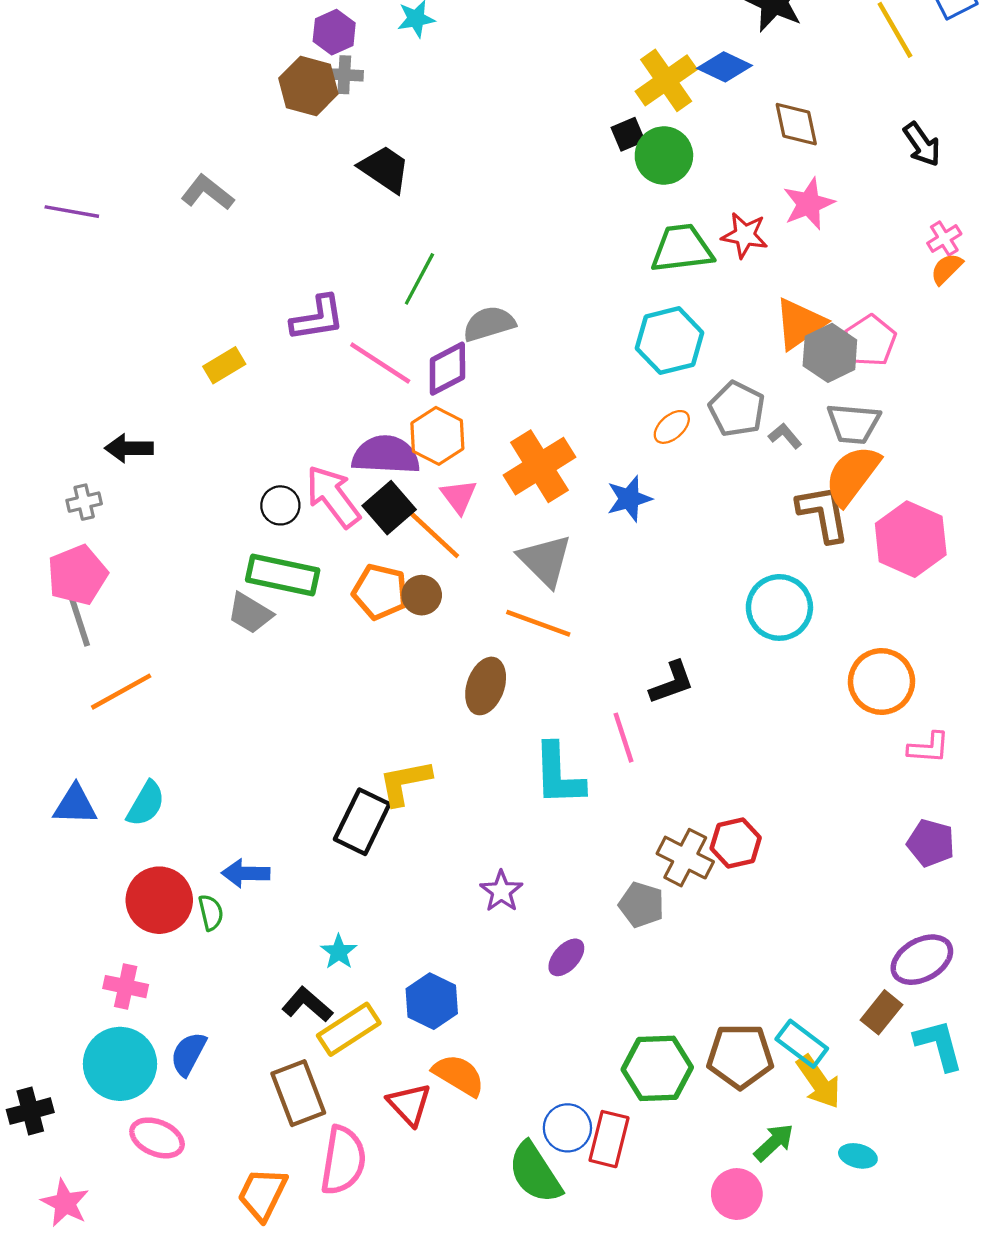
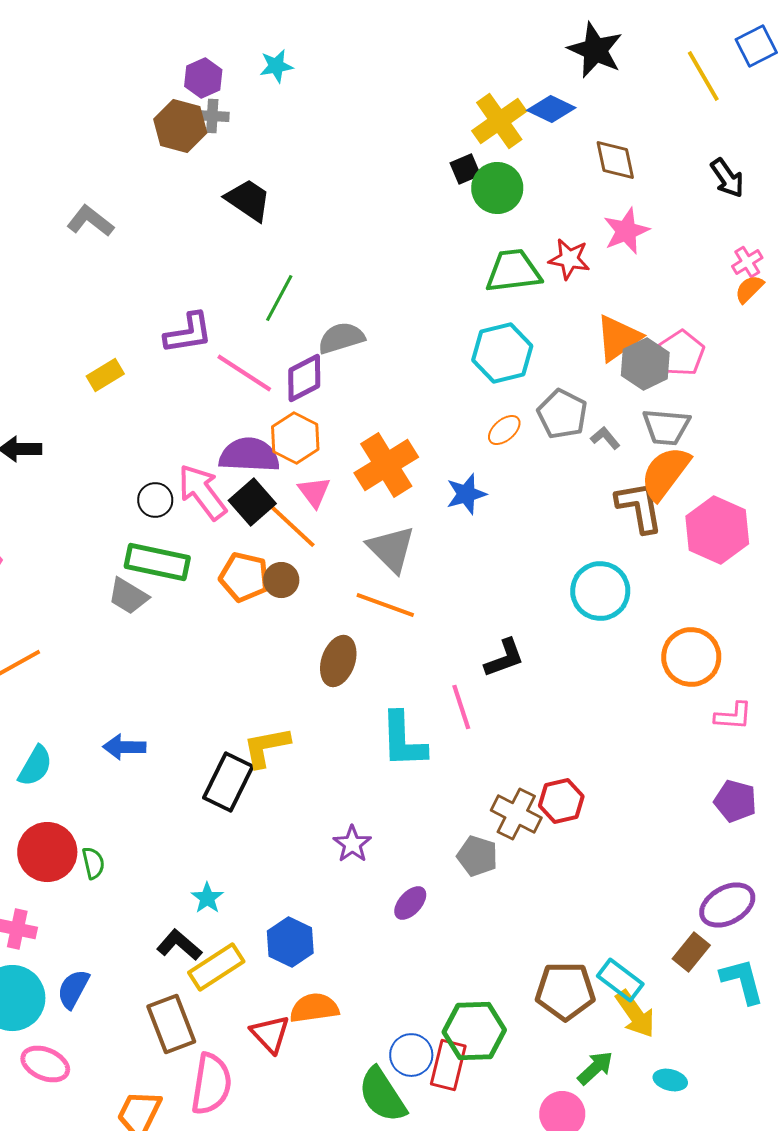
blue arrow: (246, 873) -> (124, 747), moved
green hexagon: (657, 1068) -> (474, 1031), moved
orange semicircle: (459, 1075) -> (314, 1008), turned -39

